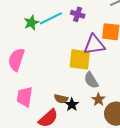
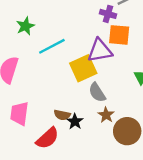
purple cross: (78, 14) -> (108, 14), moved
cyan line: (51, 18) -> (52, 46), moved
yellow square: (80, 59) -> (83, 68), turned -30

